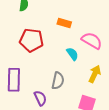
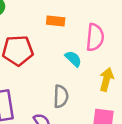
pink semicircle: (92, 41) -> (95, 37), turned 75

